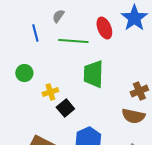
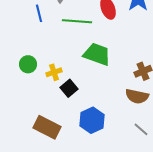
green circle: (24, 73) -> (28, 64), moved
green trapezoid: (93, 74) -> (97, 54), turned 108

